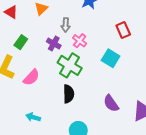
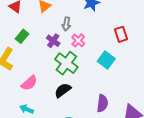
pink semicircle: (31, 77) -> (29, 83), moved
black semicircle: (69, 94) -> (63, 90), turned -132
purple semicircle: (111, 103) -> (102, 103), turned -144

